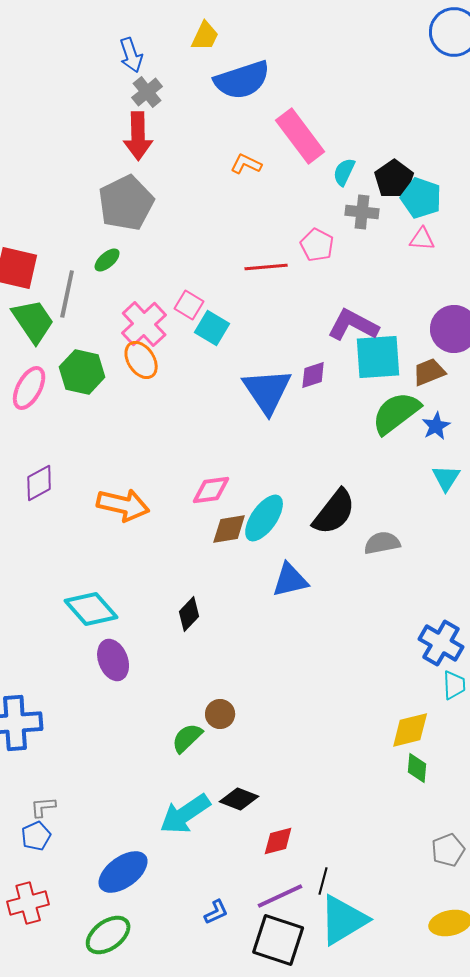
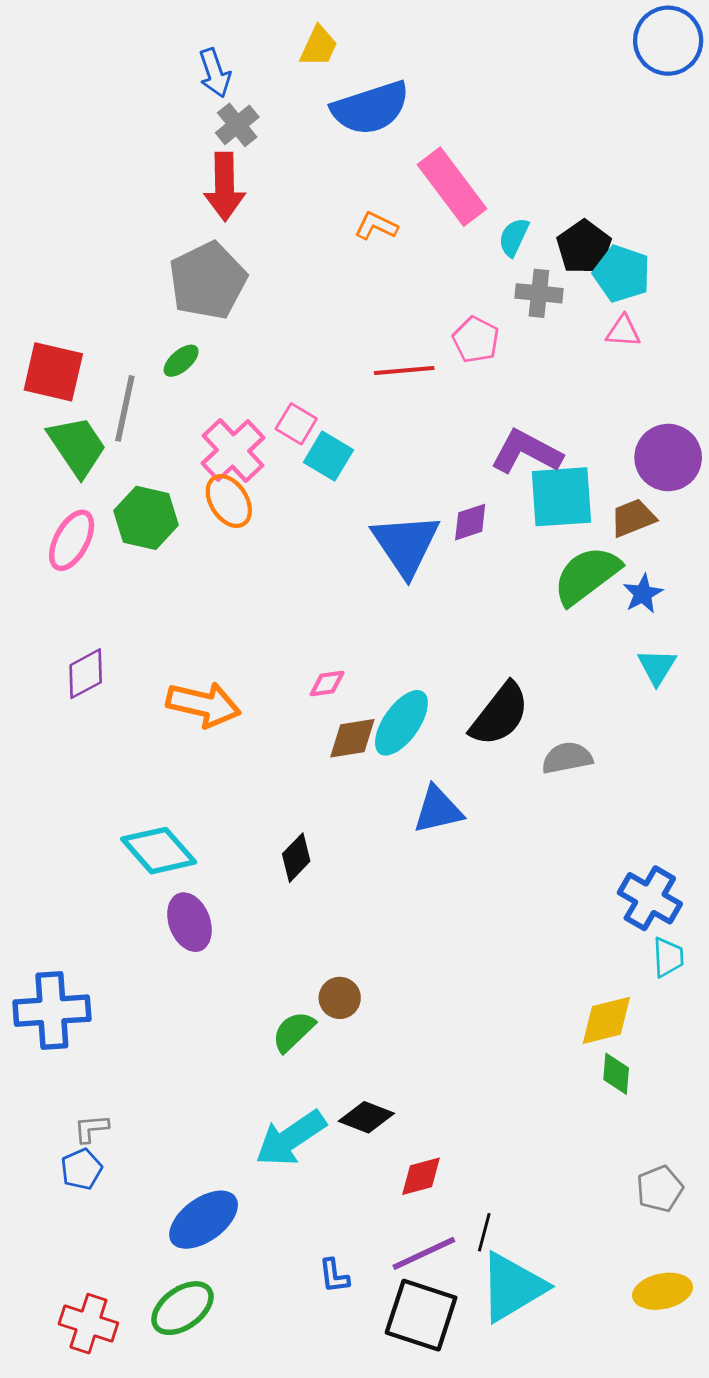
pink diamond: (211, 490) -> (327, 683), size x0.7
red cross: (28, 903) -> (88, 1324), moved, turned 33
blue L-shape: (216, 912) -> (334, 1276), turned 108

